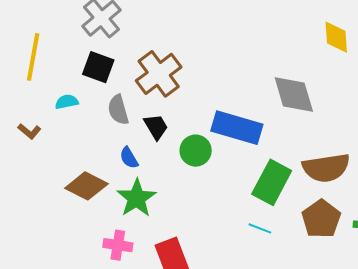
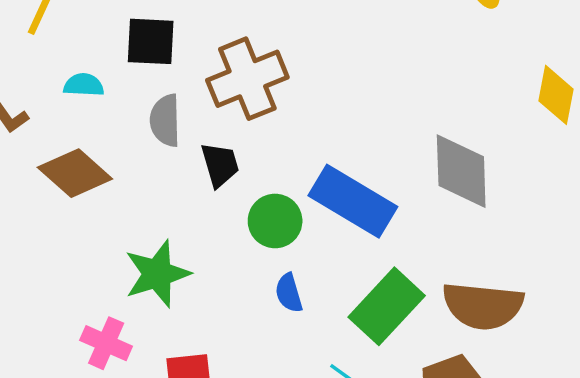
black square: (98, 67) -> (151, 41), turned -32
blue semicircle: (129, 158) -> (289, 293), moved
brown diamond: (86, 186) -> (75, 173), moved

